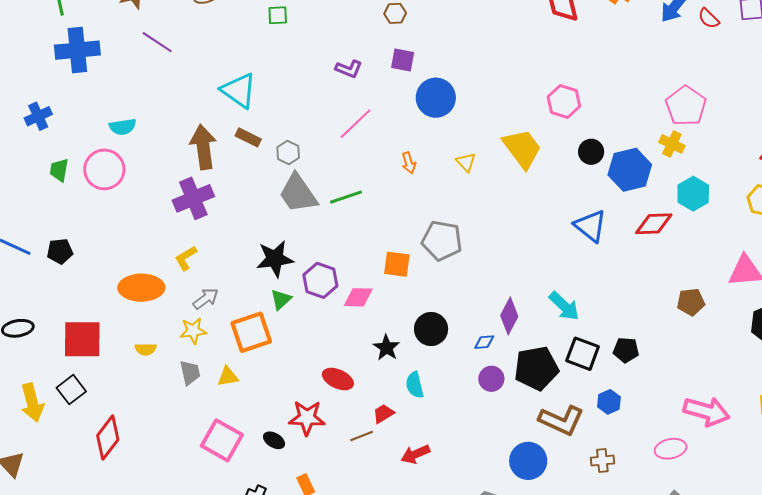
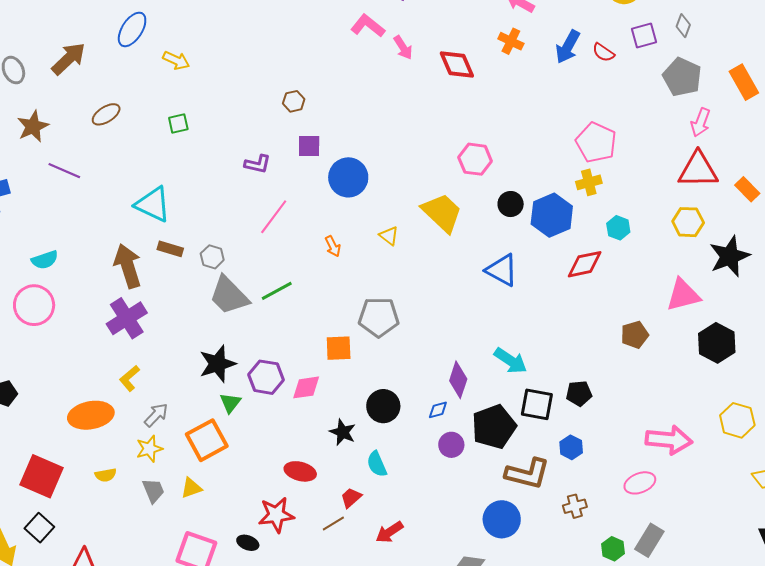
yellow cross: (672, 144) -> (589, 182), turned -30
cyan hexagon: (693, 194) -> (618, 228), size x0.7
blue triangle: (590, 226) -> (502, 270), moved
red square: (82, 339) -> (41, 476), turned 33

